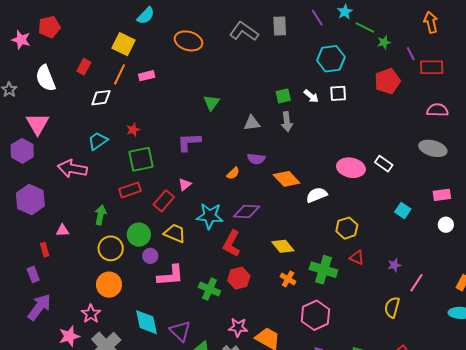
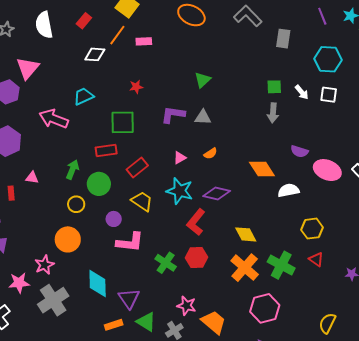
gray rectangle: (280, 26) -> (283, 39), moved
gray triangle: (252, 123) -> (203, 117), moved
red star: (133, 130) -> (136, 87), moved
purple semicircle: (256, 159) -> (299, 151), moved
pink triangle: (185, 184) -> (180, 158), moved
green circle: (139, 235) -> (99, 184), moved
yellow circle: (111, 248) -> (76, 204), size x0.7
orange cross: (288, 279) -> (245, 268), size x1.8
yellow semicircle: (392, 307) -> (327, 323), moved

